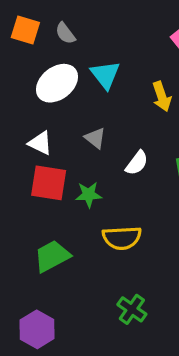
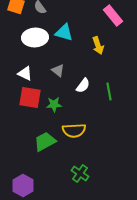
cyan triangle: (105, 75) -> (64, 32), turned -36
white ellipse: (57, 83) -> (35, 38), turned 35
green trapezoid: (52, 256) -> (45, 142), moved

